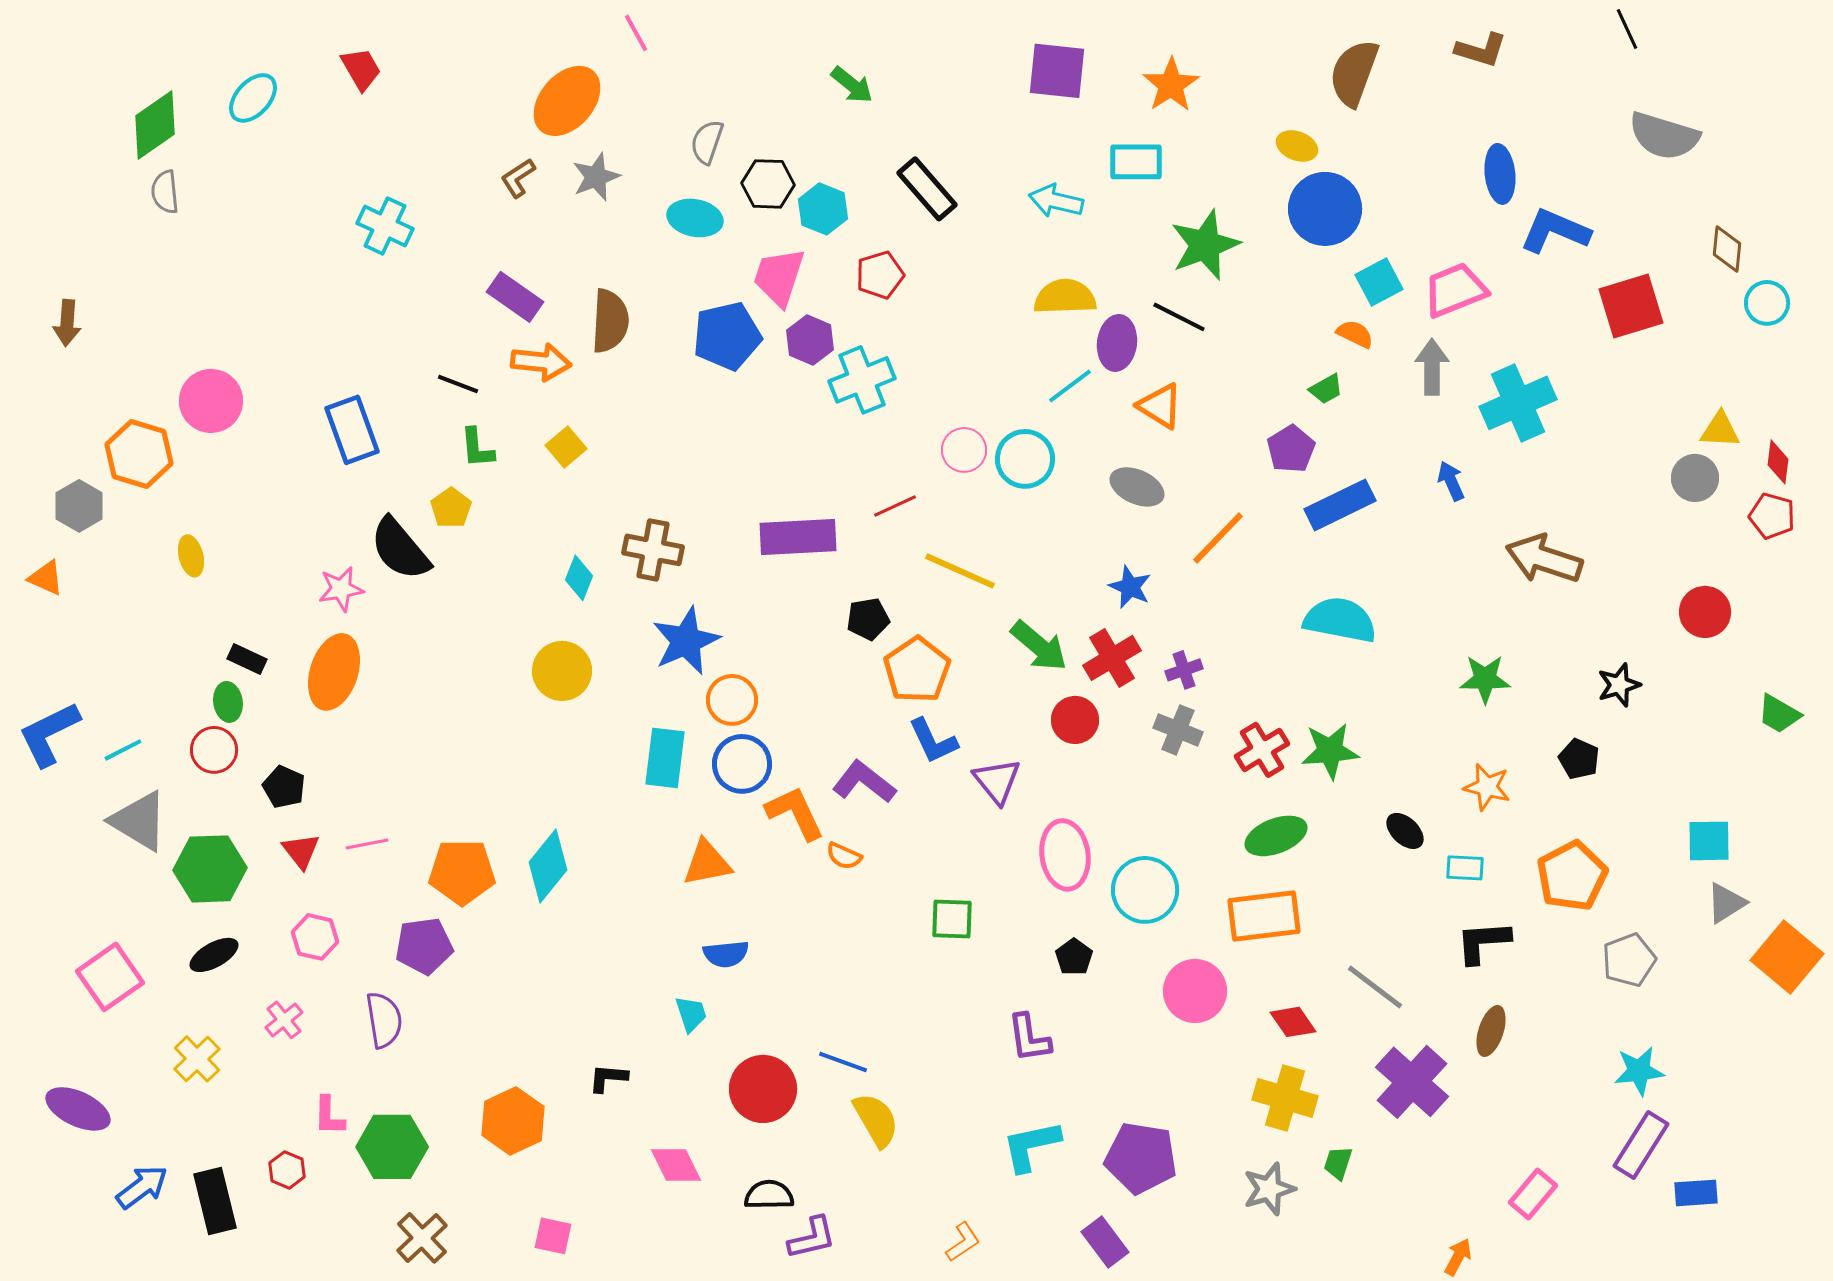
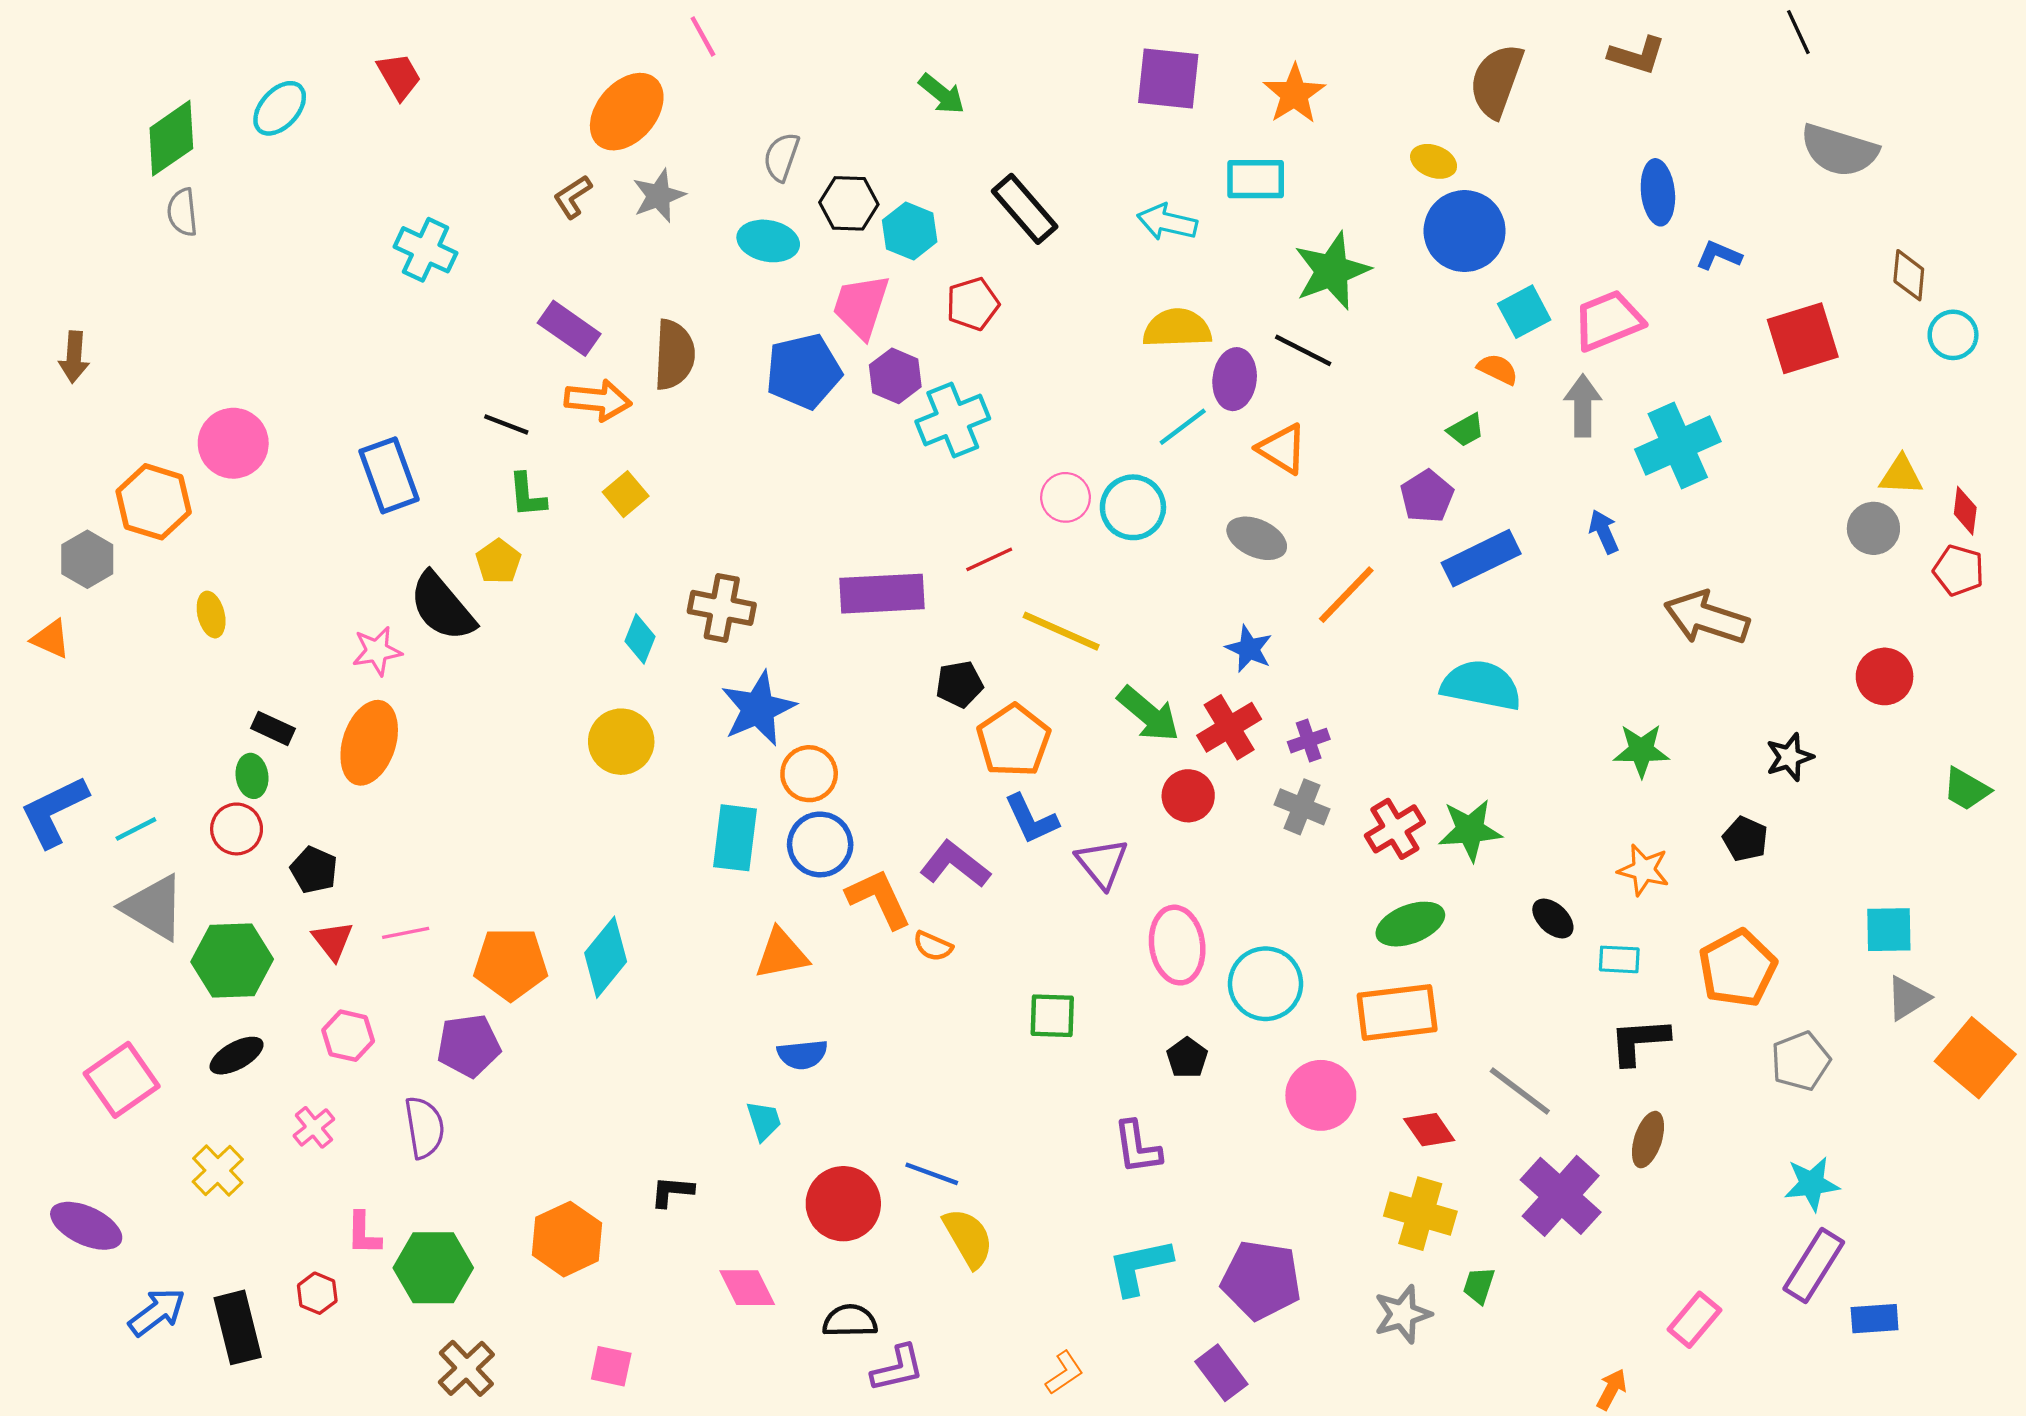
blue L-shape: (1555, 231) -> (1719, 255), size x0.6

